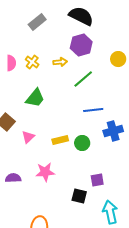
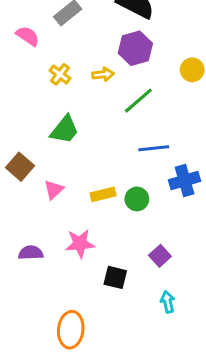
pink semicircle: (11, 63) -> (28, 36), moved, turned -56
purple square: (97, 180) -> (160, 256), turned -32
black square: (79, 196) -> (115, 277), moved
cyan arrow: (110, 212) -> (168, 302), moved, size x0.6

